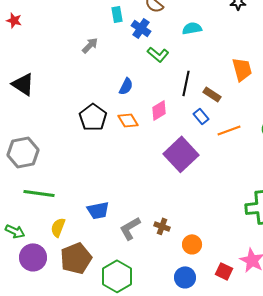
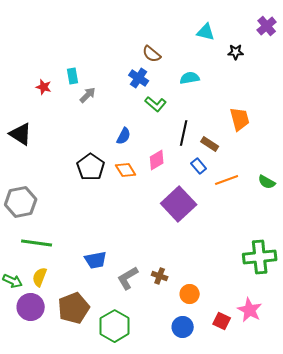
cyan rectangle: (117, 14) -> (73, 76), moved
red star: (14, 20) -> (44, 87), moved
yellow semicircle: (58, 227) -> (40, 277), moved

